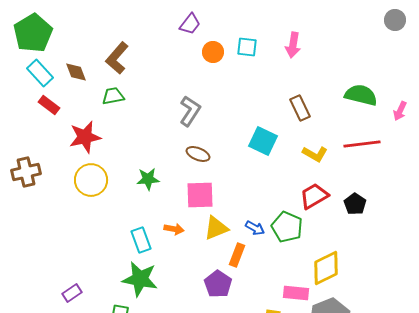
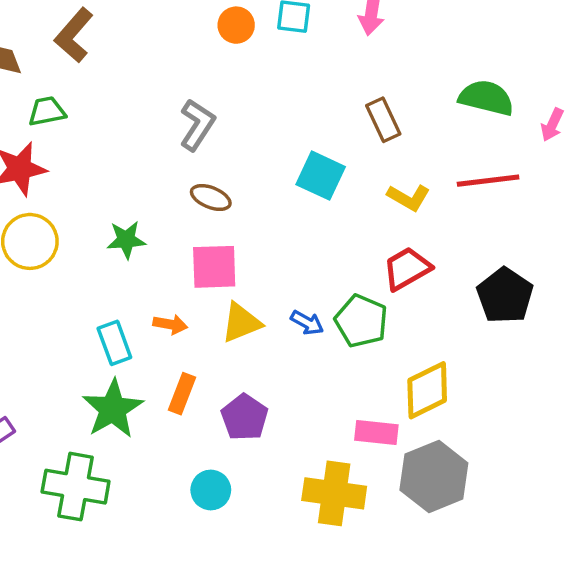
green trapezoid: (113, 96) -> (47, 111), moved
black pentagon: (355, 204) -> (505, 296), moved, size x1.5
orange rectangle: (237, 255) -> (182, 394), moved
green star: (140, 279) -> (113, 409), turned 30

